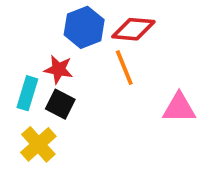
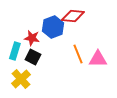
blue hexagon: (84, 27) -> (53, 27), moved
orange line: (124, 68) -> (78, 54), moved

